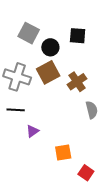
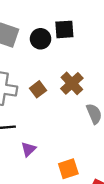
black circle: (50, 47) -> (41, 39), moved
brown square: (48, 72) -> (38, 89), moved, size x0.6

